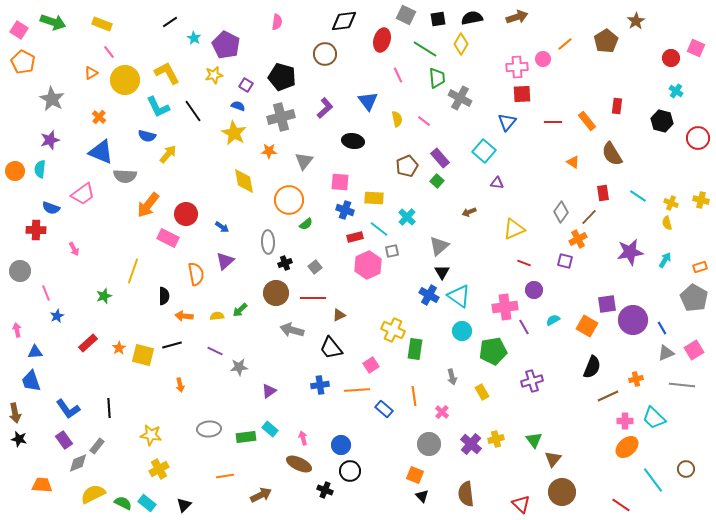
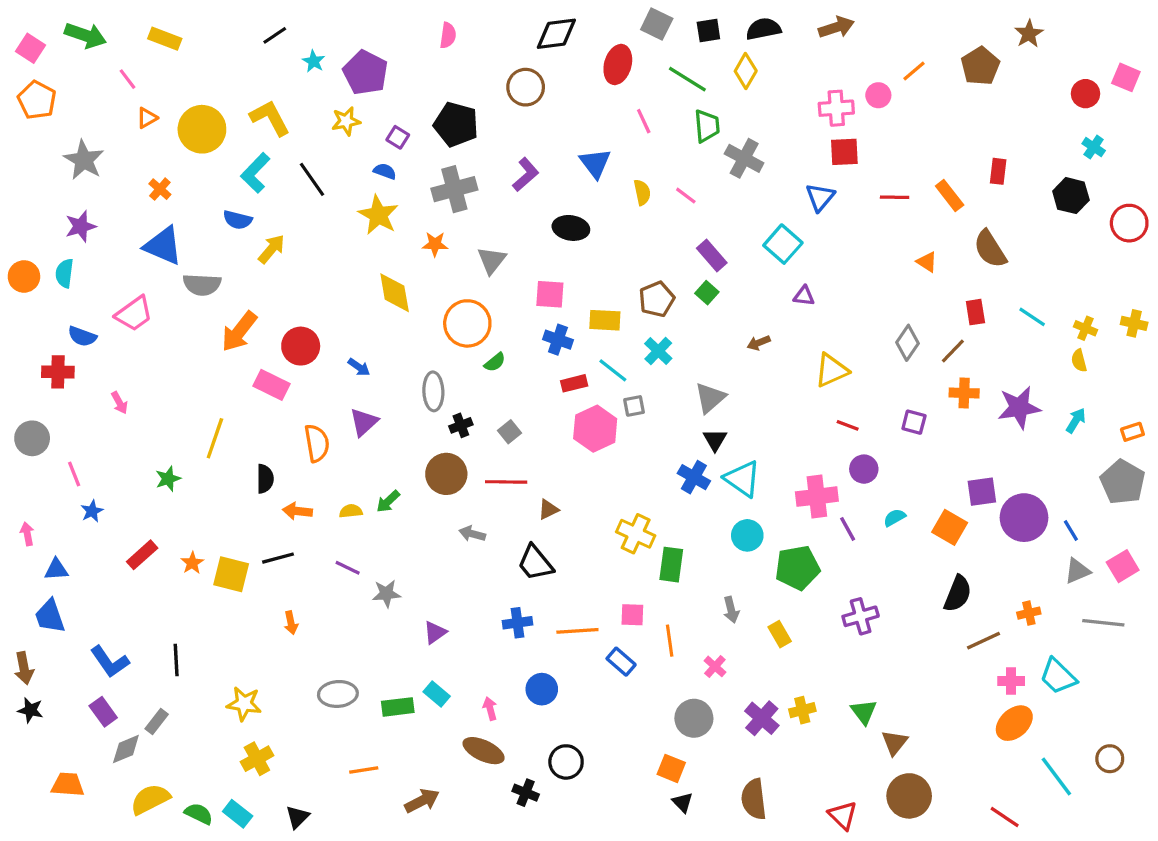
pink line: (109, 52) -> (128, 79), moved
cyan L-shape: (158, 107) -> (255, 173), turned 70
brown pentagon: (407, 166) -> (657, 299), moved
orange cross: (578, 239) -> (964, 393), moved, turned 30
gray arrow: (292, 330) -> (472, 534), size x0.7
pink square: (371, 365) -> (632, 615), moved, turned 35
blue circle: (341, 445) -> (542, 689), moved

